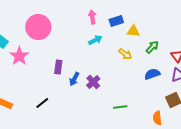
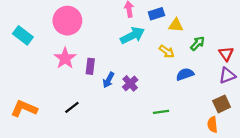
cyan arrow: (95, 40) -> (132, 35), size x1.5
pink star: (19, 56) -> (65, 58), moved
blue semicircle: (152, 74) -> (185, 74), moved
orange semicircle: (157, 118) -> (212, 125), moved

